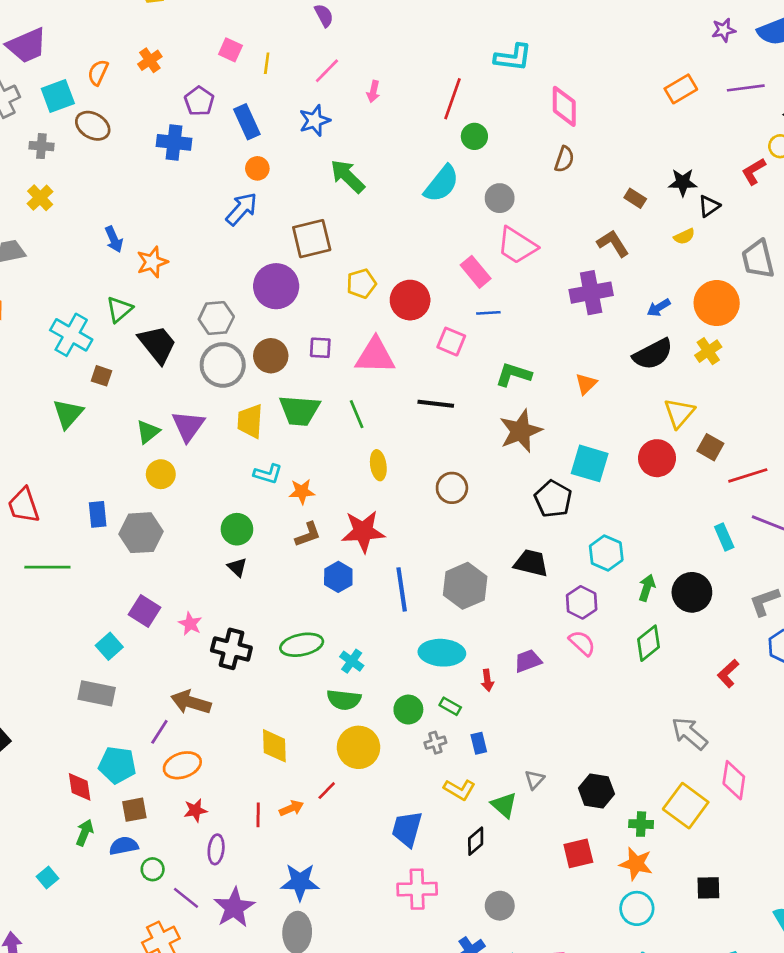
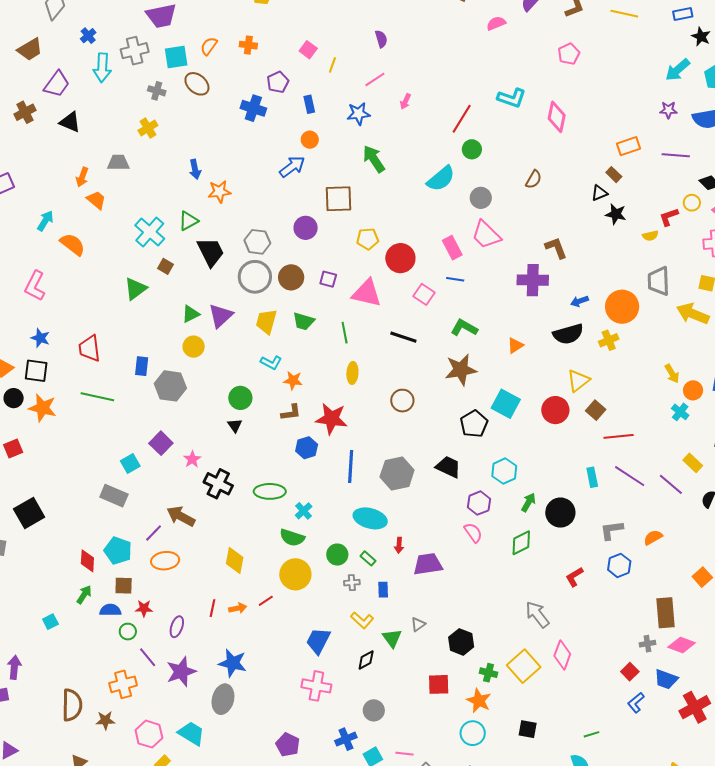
orange cross: (150, 60) -> (248, 45), turned 30
pink diamond: (564, 106) -> (557, 117), moved
blue rectangle: (247, 122) -> (309, 104), size x0.7
brown rectangle: (635, 198) -> (614, 175), moved
black triangle: (709, 206) -> (599, 193), moved
yellow semicircle: (684, 236) -> (650, 236), moved
purple circle: (276, 286) -> (306, 228), size x0.7
green trapezoid: (299, 410) -> (304, 321), size x0.7
purple trapezoid: (528, 661) -> (428, 564), moved, size x1.4
red star: (195, 810) -> (144, 608), moved

